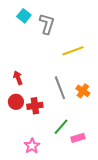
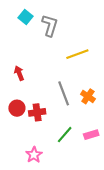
red arrow: (18, 78) -> (19, 73), moved
pink rectangle: (78, 138) -> (91, 135), moved

